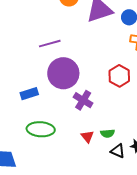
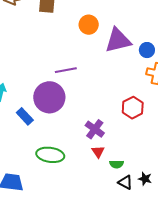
purple circle: (63, 73) -> (49, 97), moved
blue rectangle: (29, 94) -> (25, 116), moved, turned 60
red triangle: (87, 136) -> (98, 152), moved

